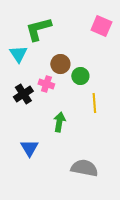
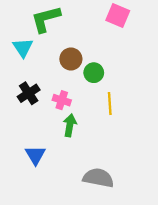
pink cross: (46, 84) -> (62, 100), moved

